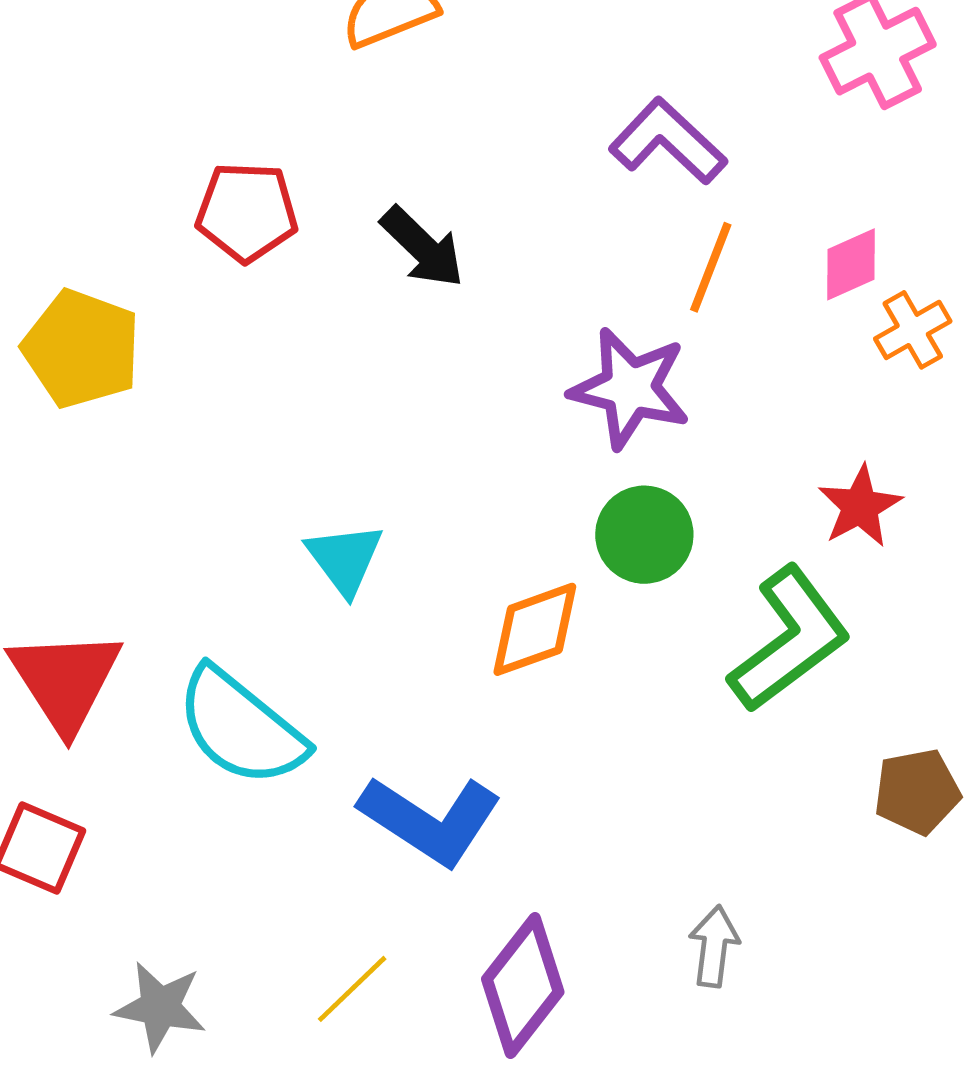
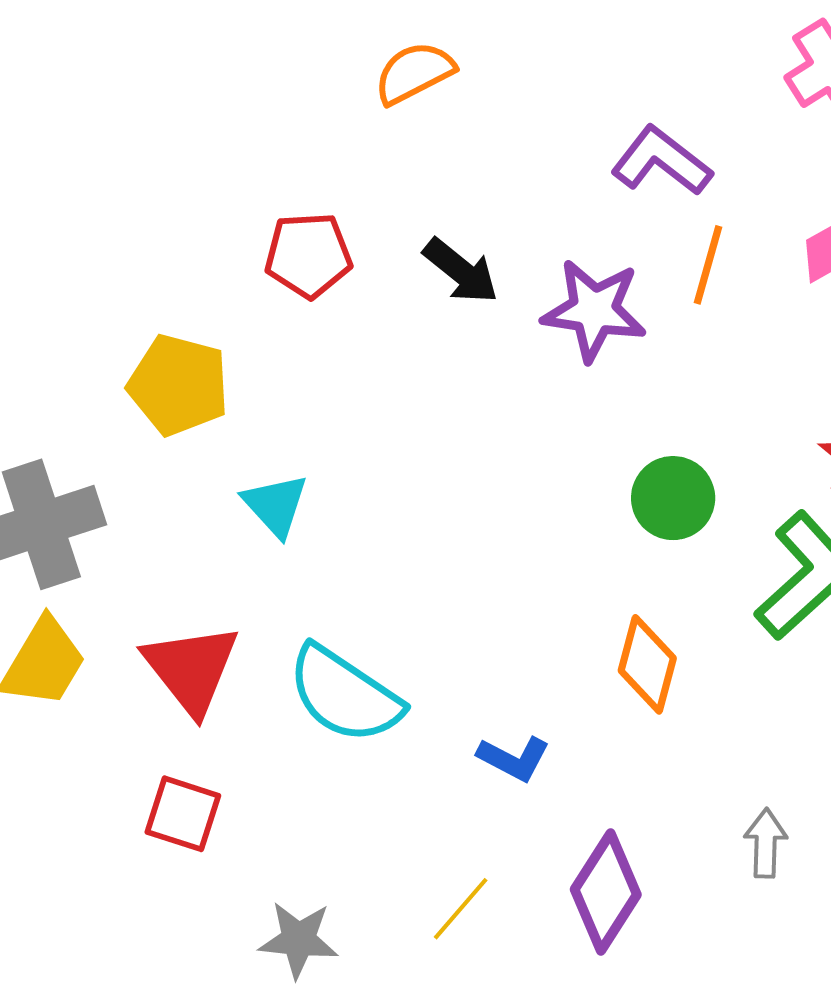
purple star: (630, 388) -> (594, 310), moved
cyan triangle: (345, 559) -> (276, 505), moved
orange diamond: (535, 629) -> (647, 664), moved, turned -50
blue L-shape: (430, 820) -> (514, 758), size x0.6

